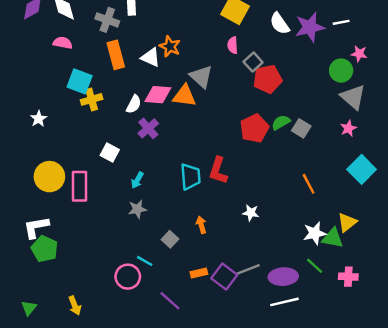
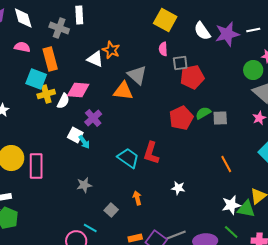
orange rectangle: (116, 55) -> (50, 59), moved
gray square: (253, 62) -> (180, 63), turned 35
pink diamond: (158, 95) -> (78, 90), moved
white semicircle: (134, 104) -> (63, 101), moved
gray square: (301, 128) -> (220, 118), turned -35
white square: (110, 152) -> (75, 135), moved
cyan trapezoid: (190, 177) -> (128, 158), turned -50
cyan arrow: (137, 180) -> (84, 142), moved, turned -64

